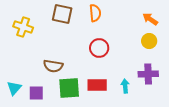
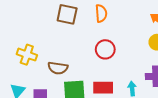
yellow cross: (23, 27) -> (27, 55), moved

